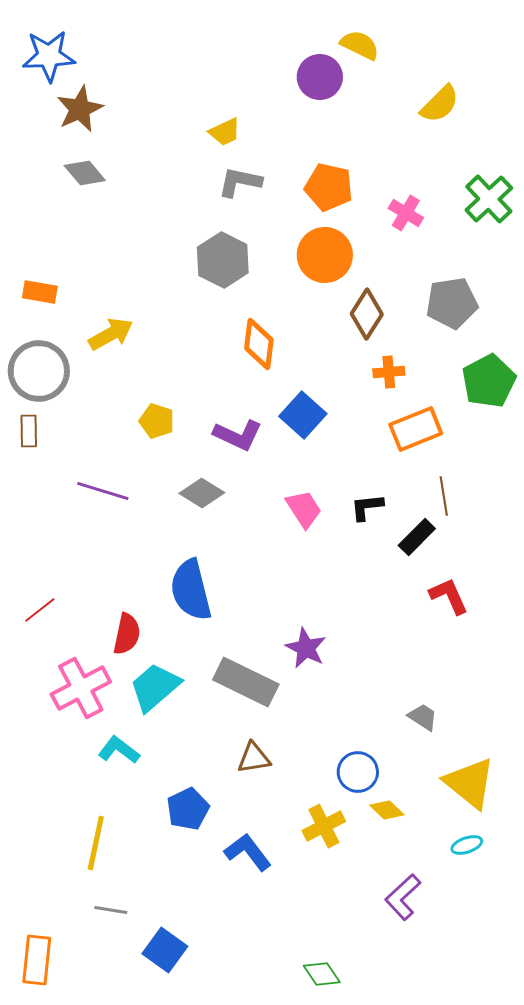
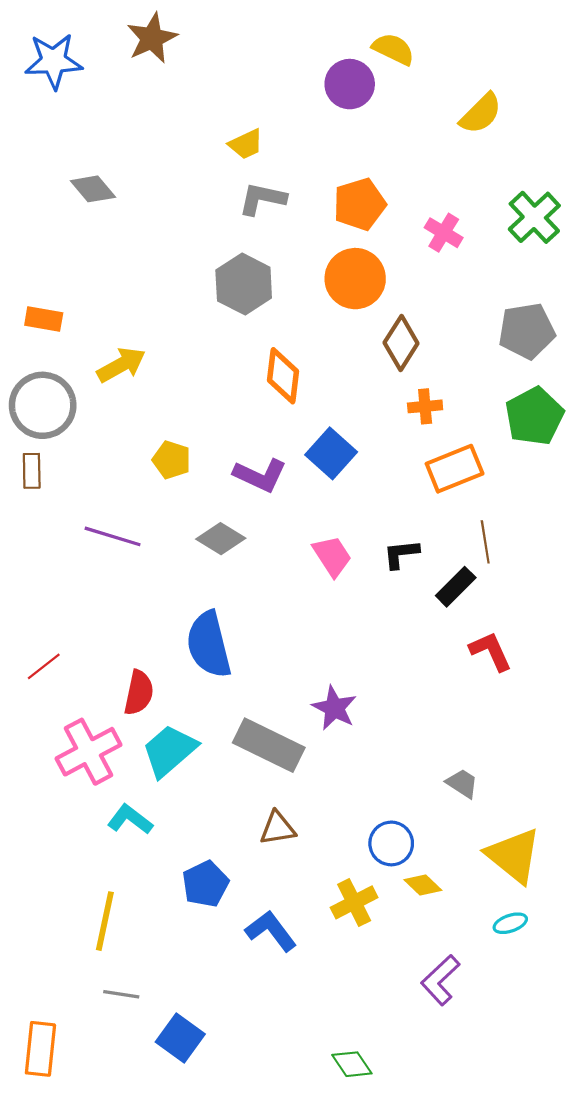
brown star: (80, 109) -> (152, 38), moved
orange pentagon: (329, 187) -> (360, 204), turned -30
gray pentagon: (452, 303) -> (527, 331), moved

